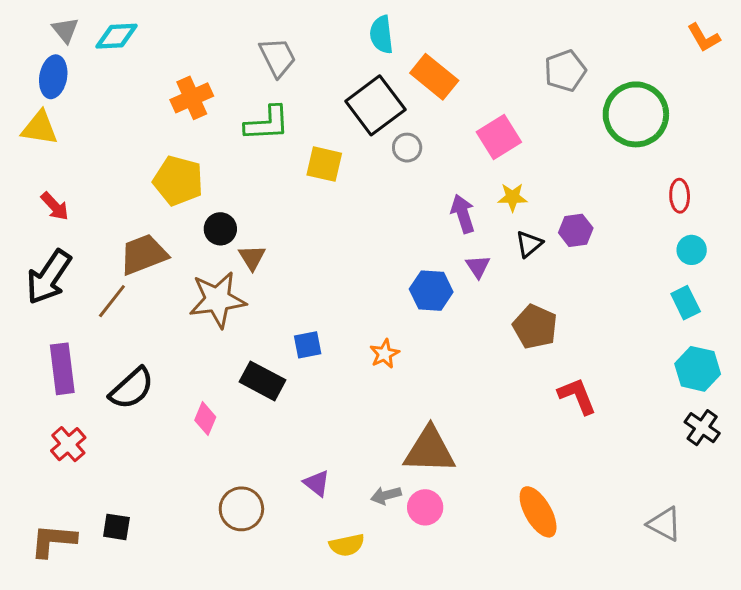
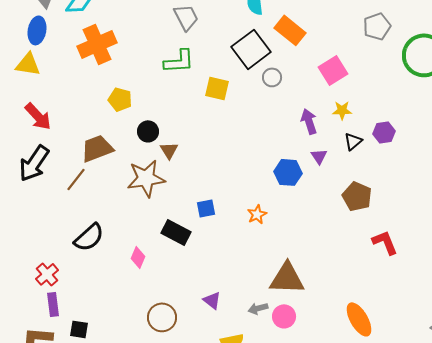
orange cross: (192, 98) -> (97, 44), moved, size x1.4
yellow pentagon: (178, 181) -> (120, 99), size x0.7
red arrow: (55, 206) -> (38, 116), size x1.4
purple rectangle: (62, 369) -> (53, 304), moved, size x0.7

